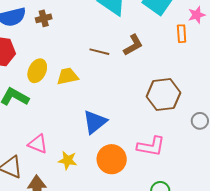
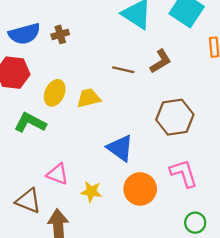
brown hexagon: (164, 95) -> (175, 117), moved
blue triangle: (95, 122) -> (120, 148), turned -44
pink L-shape: (151, 146) -> (184, 173), turned -116

